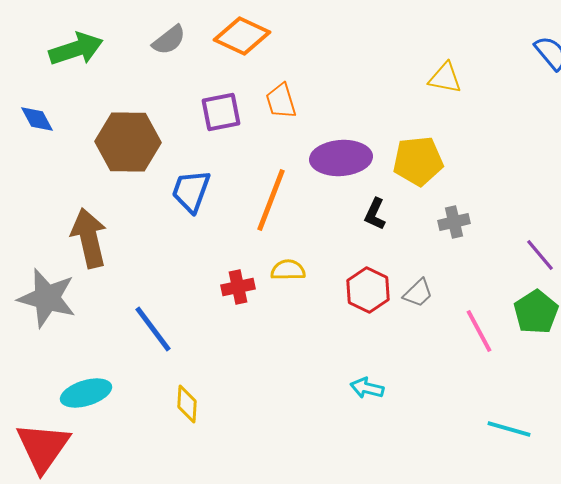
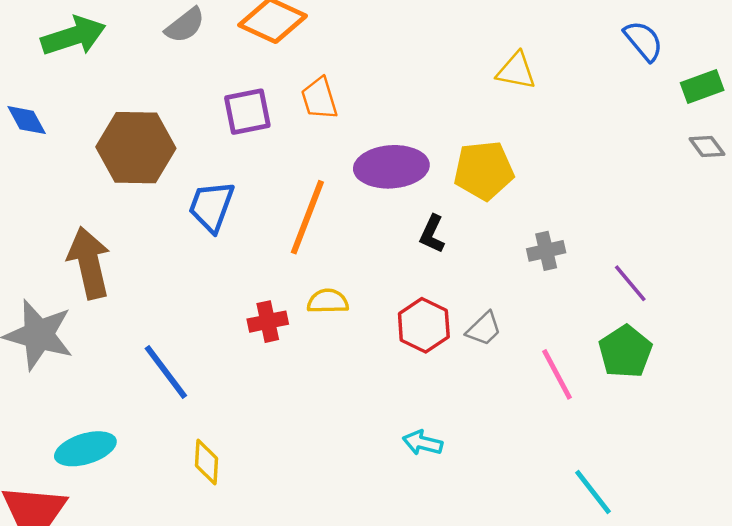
gray cross: (454, 222) -> (546, 251), moved
cyan line: (509, 429) -> (593, 492), turned 36

